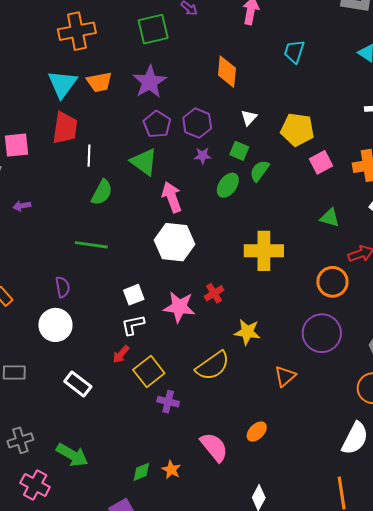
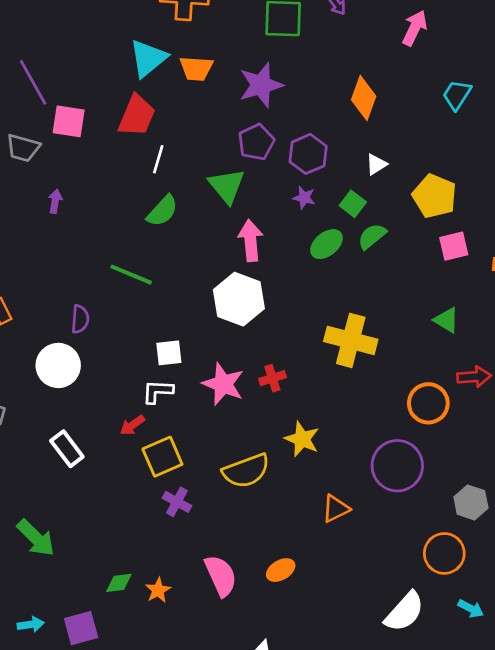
purple arrow: (22, 206) -> (55, 201), turned 96

